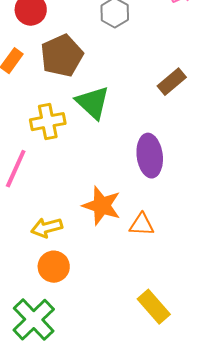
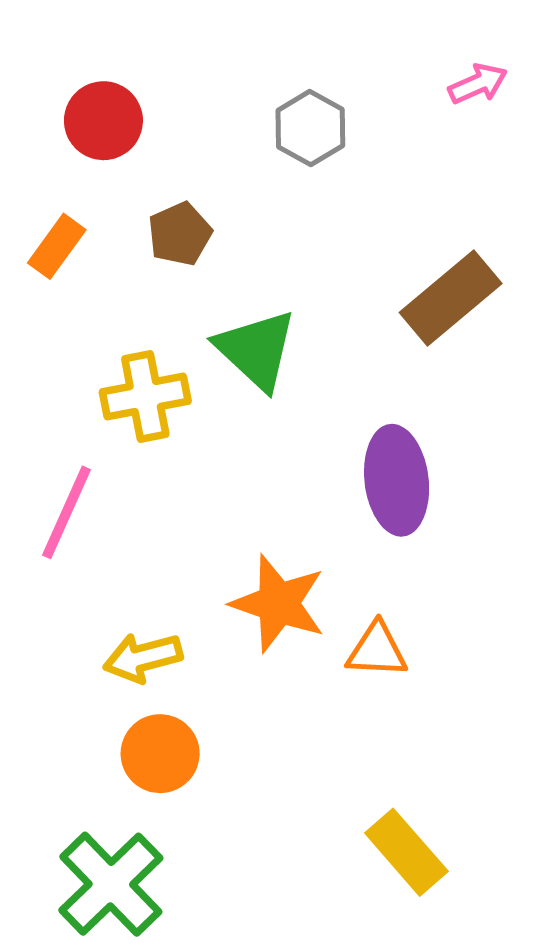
brown pentagon: (62, 56) -> (180, 234), size x0.6
brown rectangle: (172, 82) -> (451, 298), size x1.4

